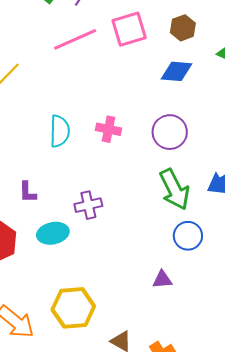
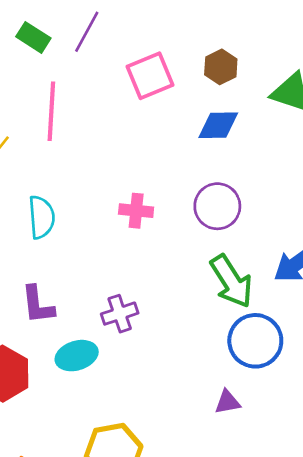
pink line: (75, 39) -> (51, 111), moved, turned -57
cyan semicircle: (60, 131) -> (41, 217), moved
purple L-shape: (28, 192) -> (38, 305), size x1.4
blue circle: (188, 236) -> (255, 341), size x1.4

